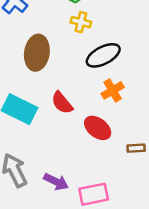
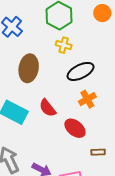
brown rectangle: (136, 148) -> (98, 152), moved

